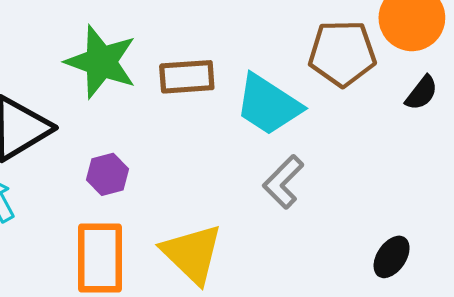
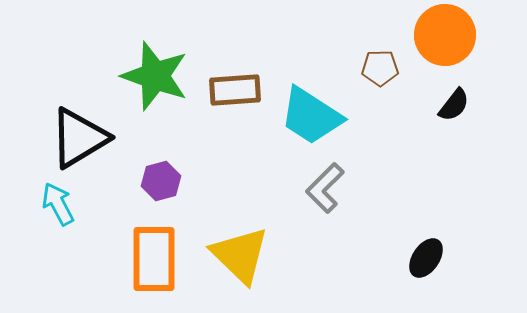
brown pentagon: (342, 53) -> (380, 68), size x0.6

